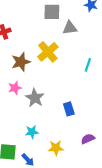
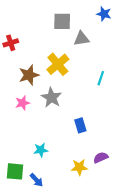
gray star: (35, 98) -> (51, 98), moved
yellow star: (56, 148) -> (79, 167), moved

